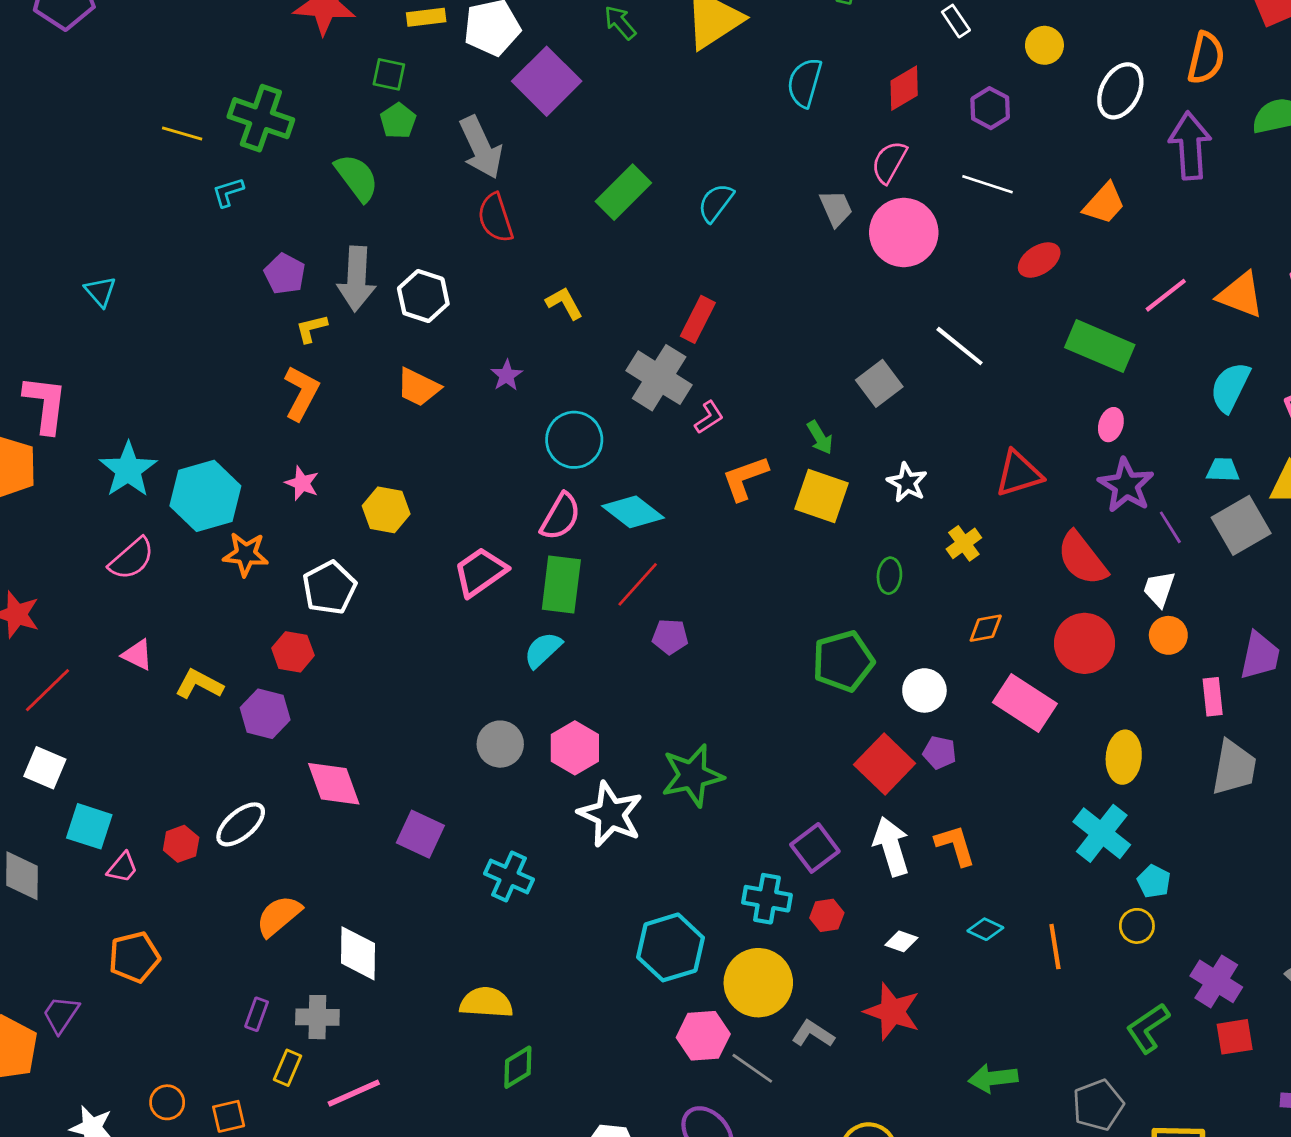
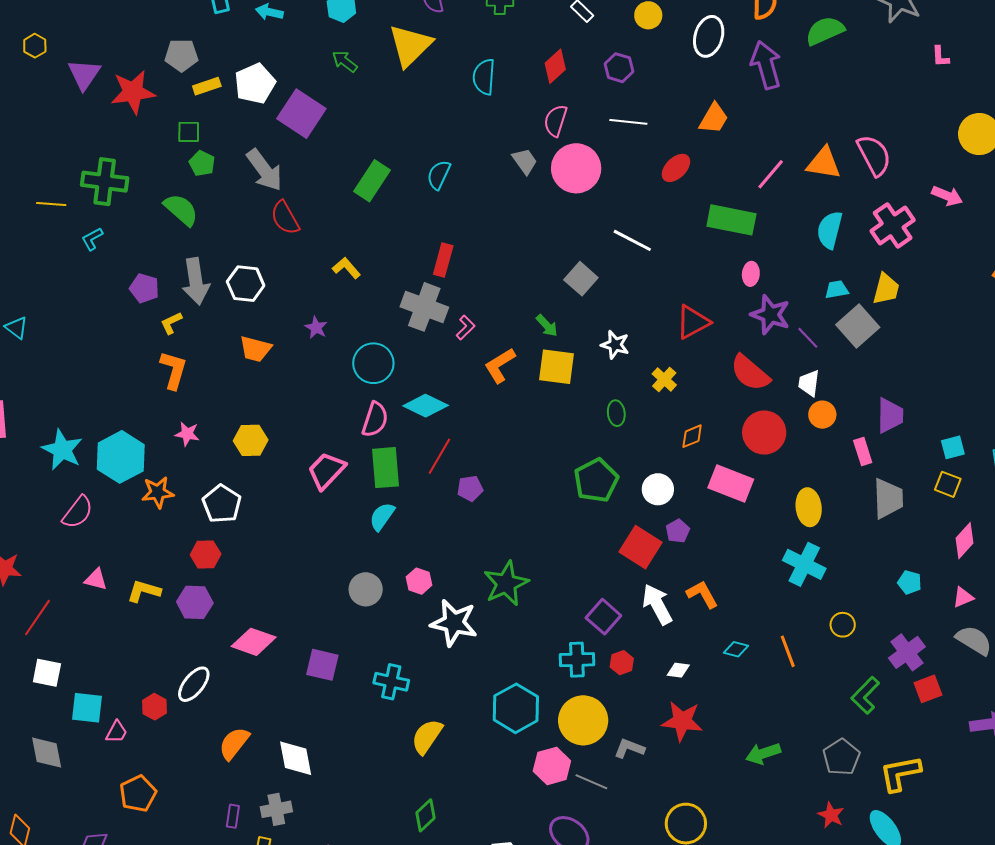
pink hexagon: (575, 748) -> (419, 581), size x0.7
purple pentagon: (939, 753) -> (678, 531), turned -30
pink diamond: (334, 784) -> (254, 642), turned -39
cyan pentagon: (1154, 881) -> (910, 582), moved
purple cross: (1216, 981) -> (907, 652), turned 33
yellow semicircle: (486, 1003) -> (427, 736), moved, turned -48

